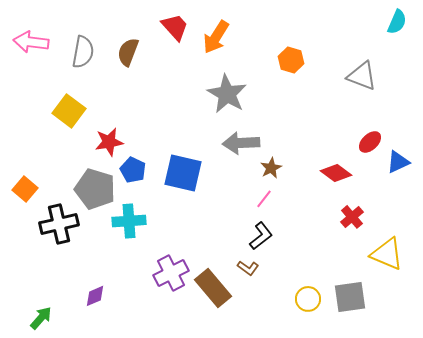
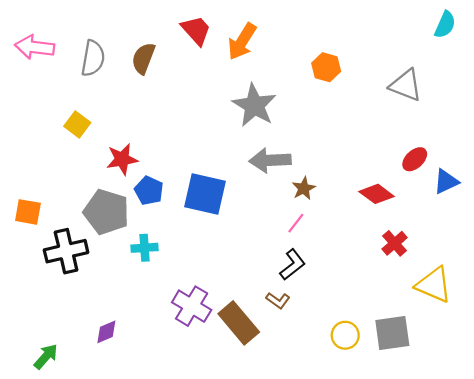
yellow square: (69, 111) -> (77, 124), size x0.7
orange square: (25, 189) -> (28, 212), turned -30
cyan cross: (129, 221) -> (145, 248), size x0.7
purple cross: (171, 273) -> (192, 306), turned -32

